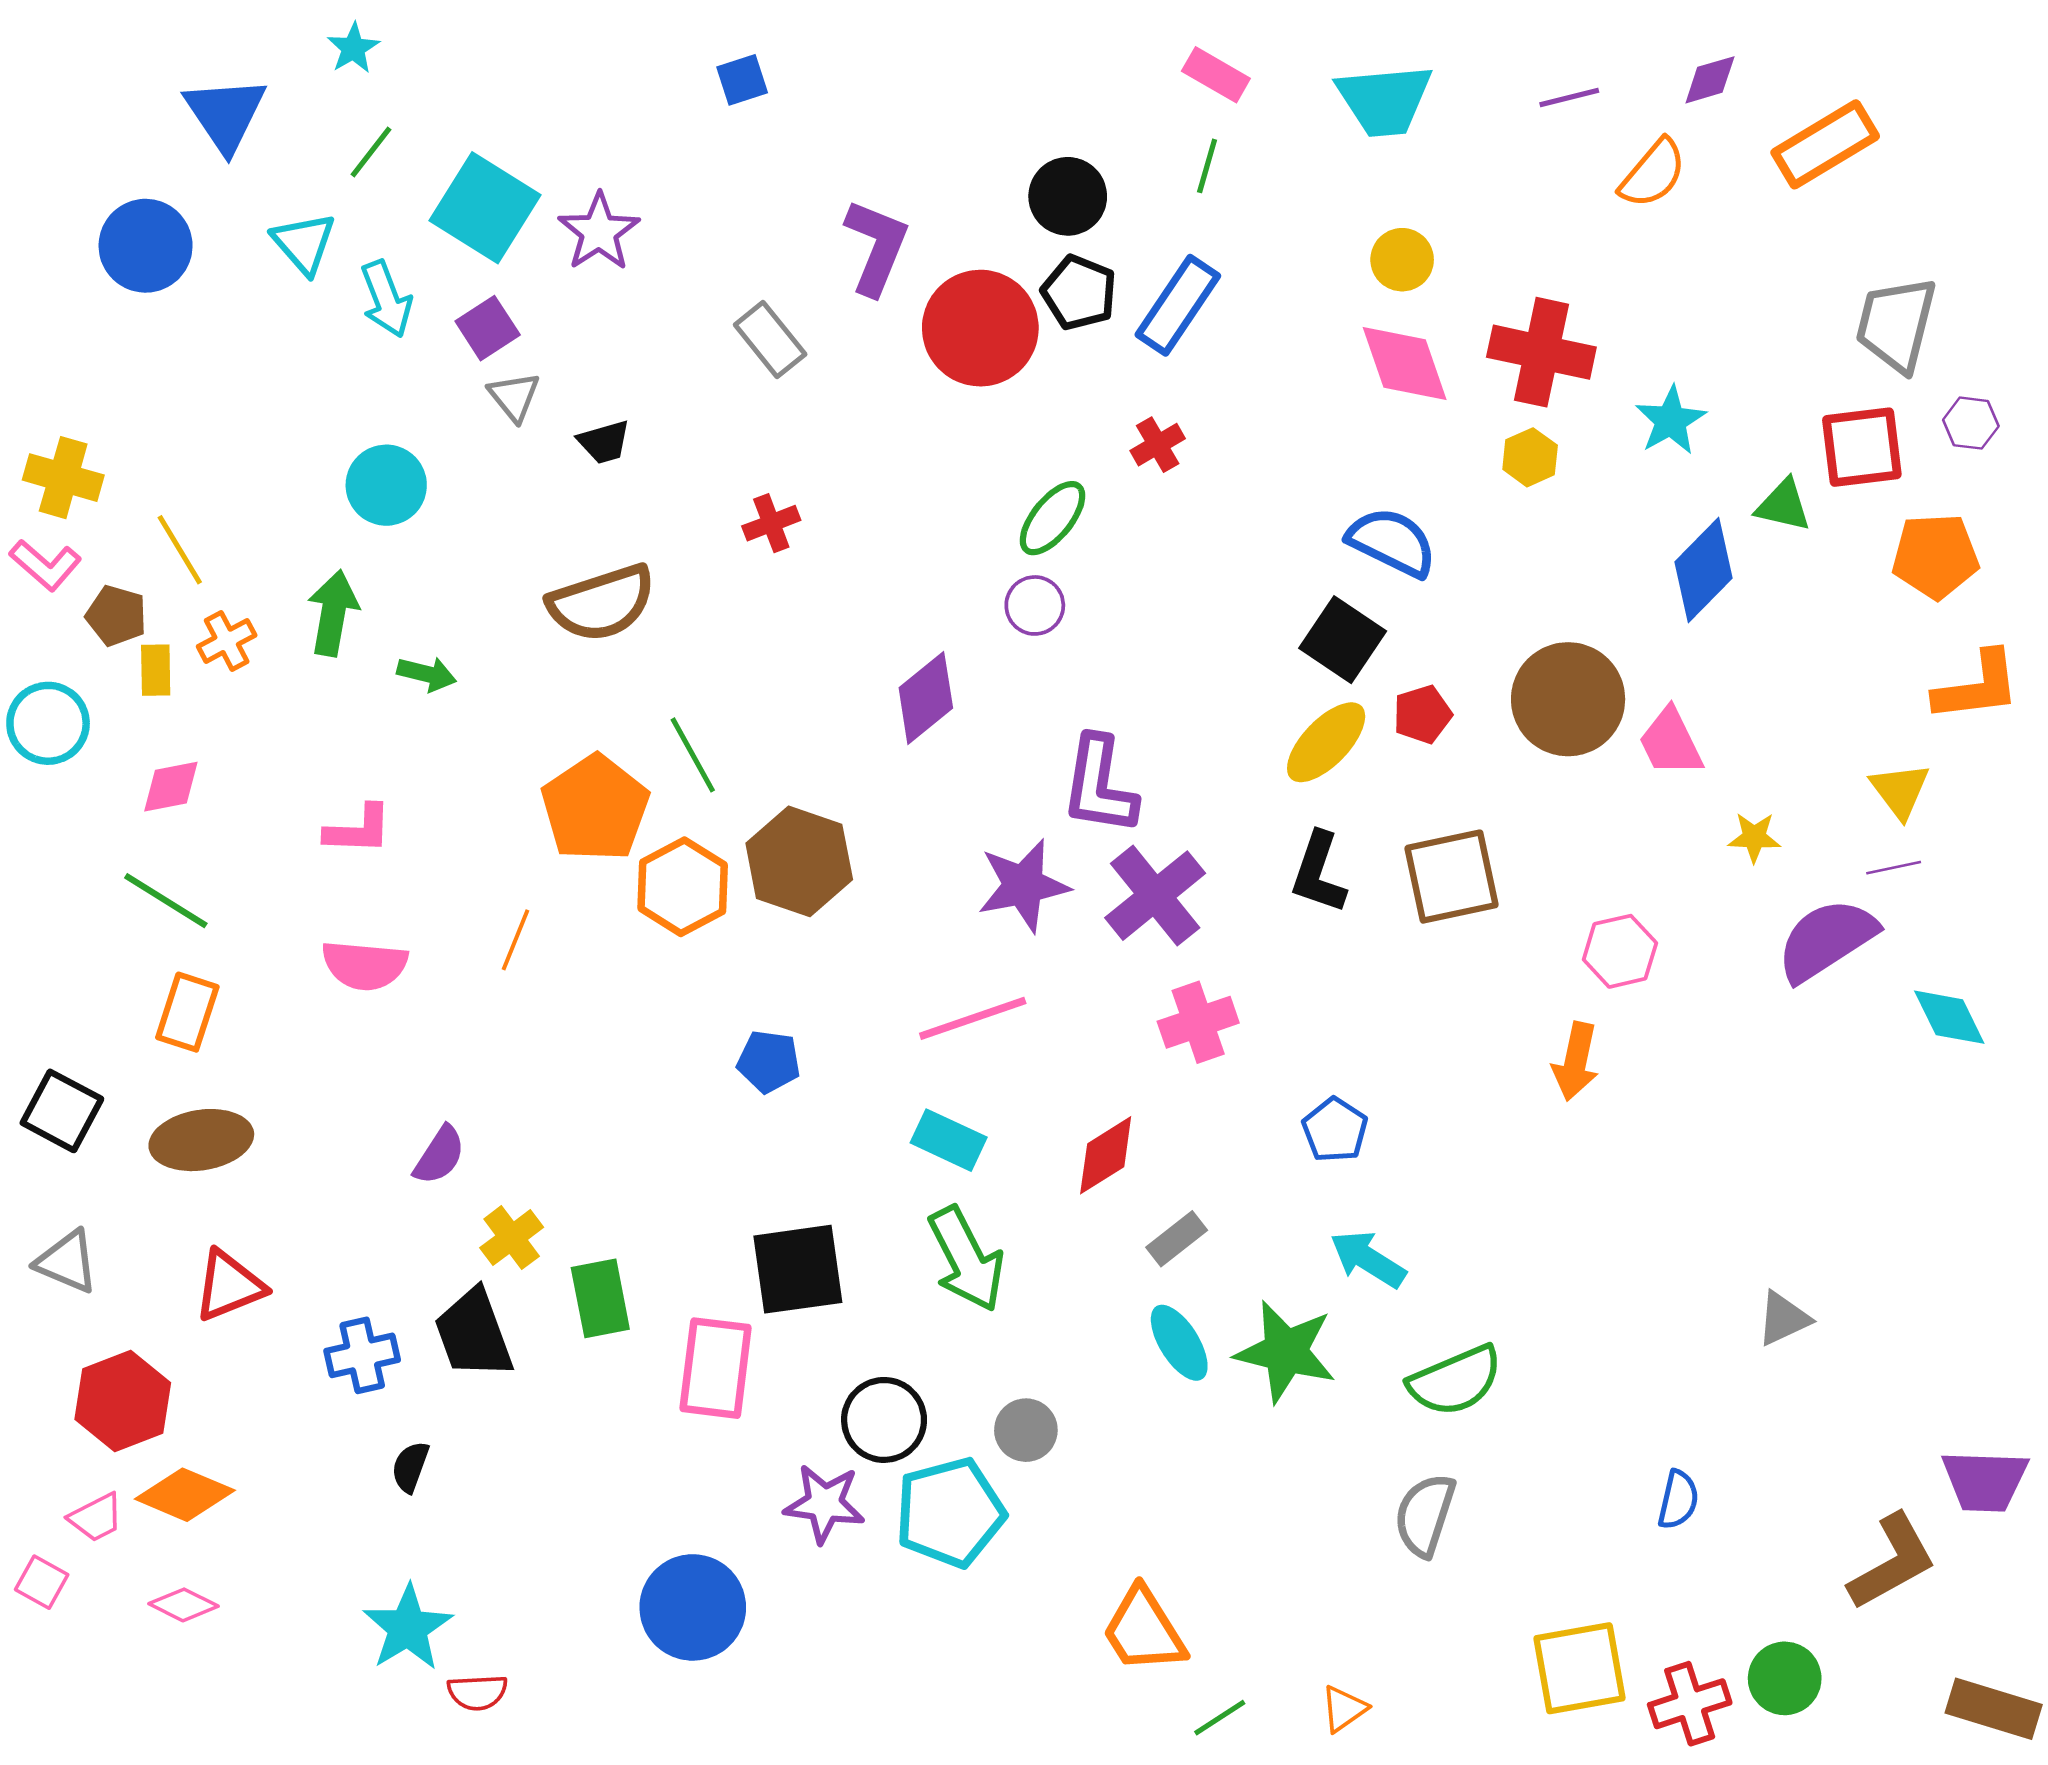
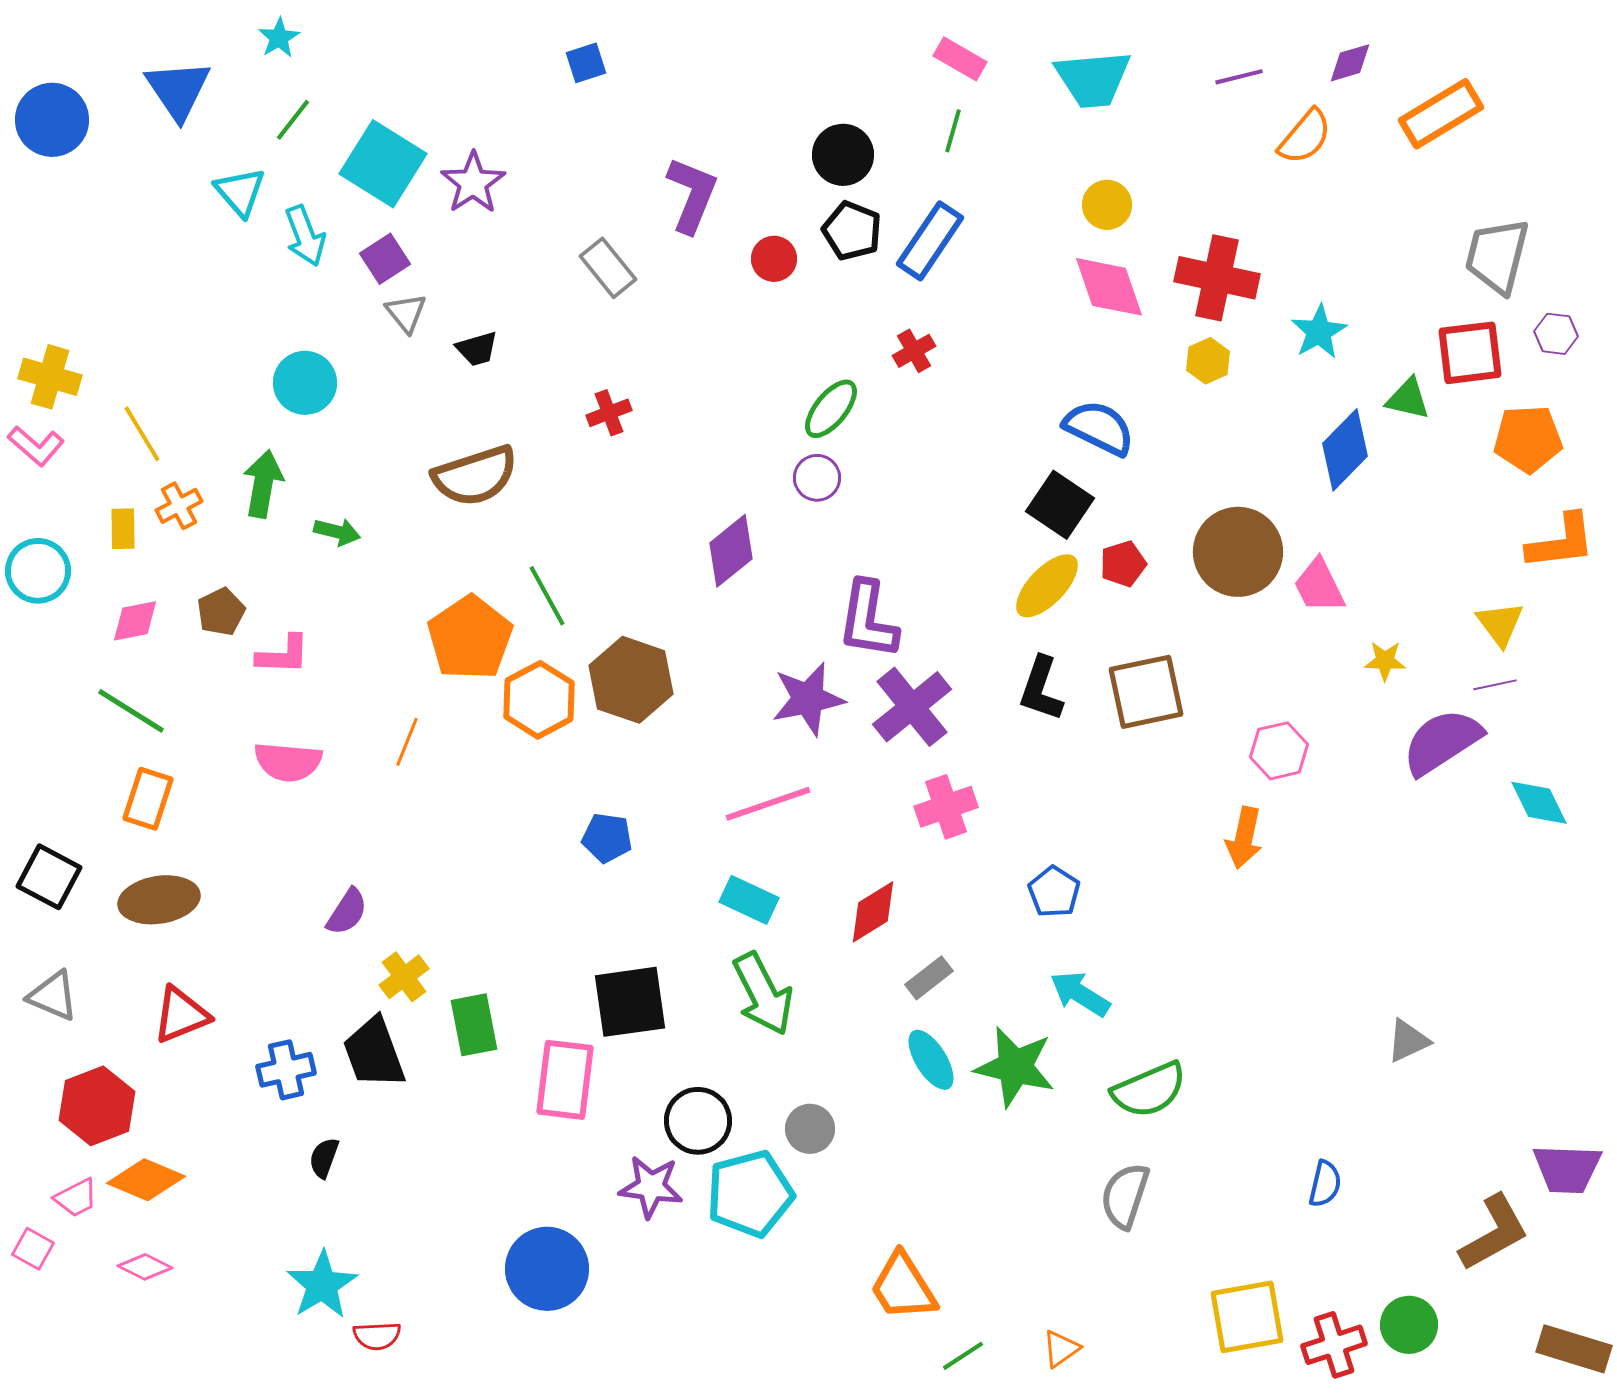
blue circle: (146, 246) -> (52, 120), moved
red circle: (980, 328) -> (774, 259), size x0.5
brown pentagon: (116, 616) -> (221, 612), moved, turned 30

